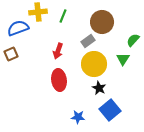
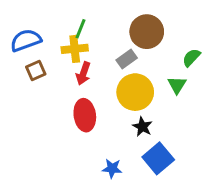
yellow cross: (38, 12) -> (75, 49), moved
green line: (63, 16) -> (80, 29), moved
brown square: (11, 54) -> (36, 71), moved

